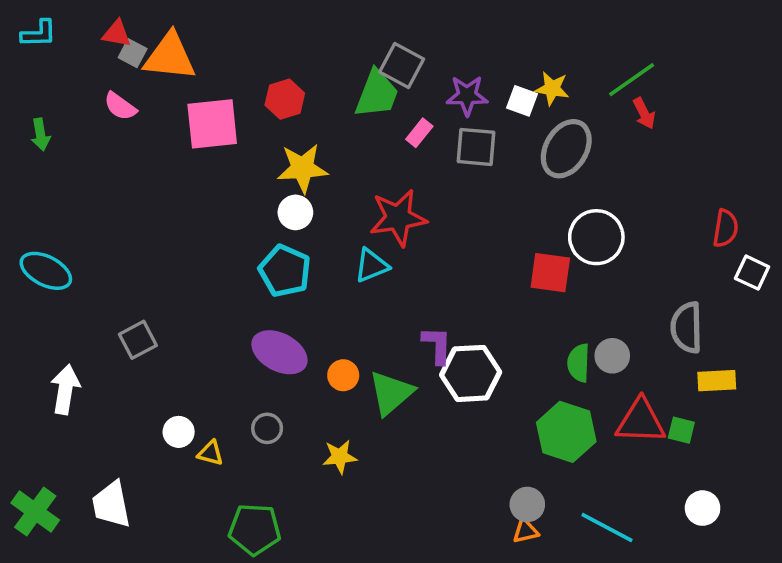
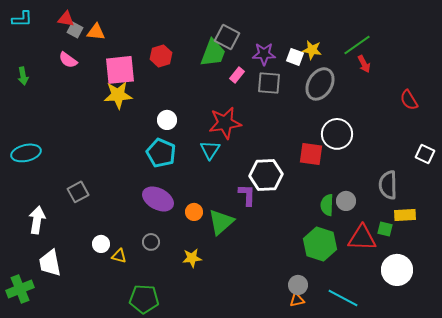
orange triangle: (170, 57) -> (96, 32), size x0.6
yellow star: (302, 168) -> (118, 95), moved
red semicircle: (726, 228) -> (409, 100), moved, turned 140
cyan triangle: (372, 266) -> (210, 150), turned -35
cyan ellipse: (46, 271) -> (26, 153), turned -40
white hexagon: (471, 373) -> (266, 175), moved
green square: (681, 430) -> (385, 229), moved
white trapezoid: (111, 504) -> (50, 263), moved
white circle: (703, 508) -> (397, 270), moved, size x1.6
green cross: (35, 512) -> (20, 289), turned 32

